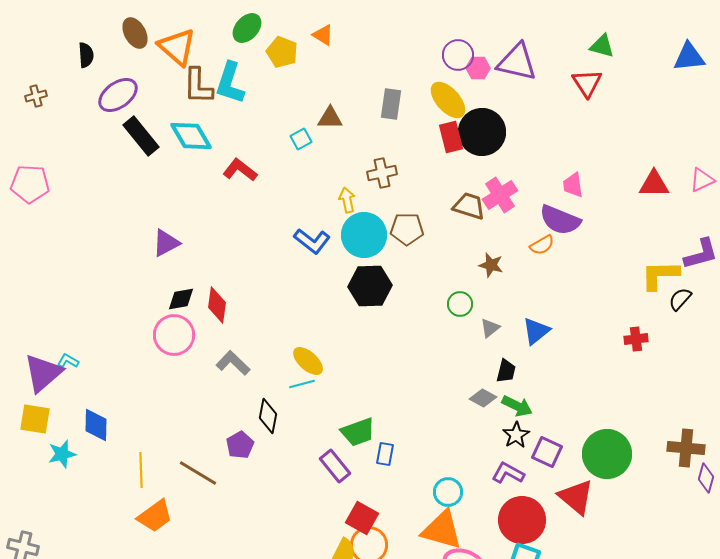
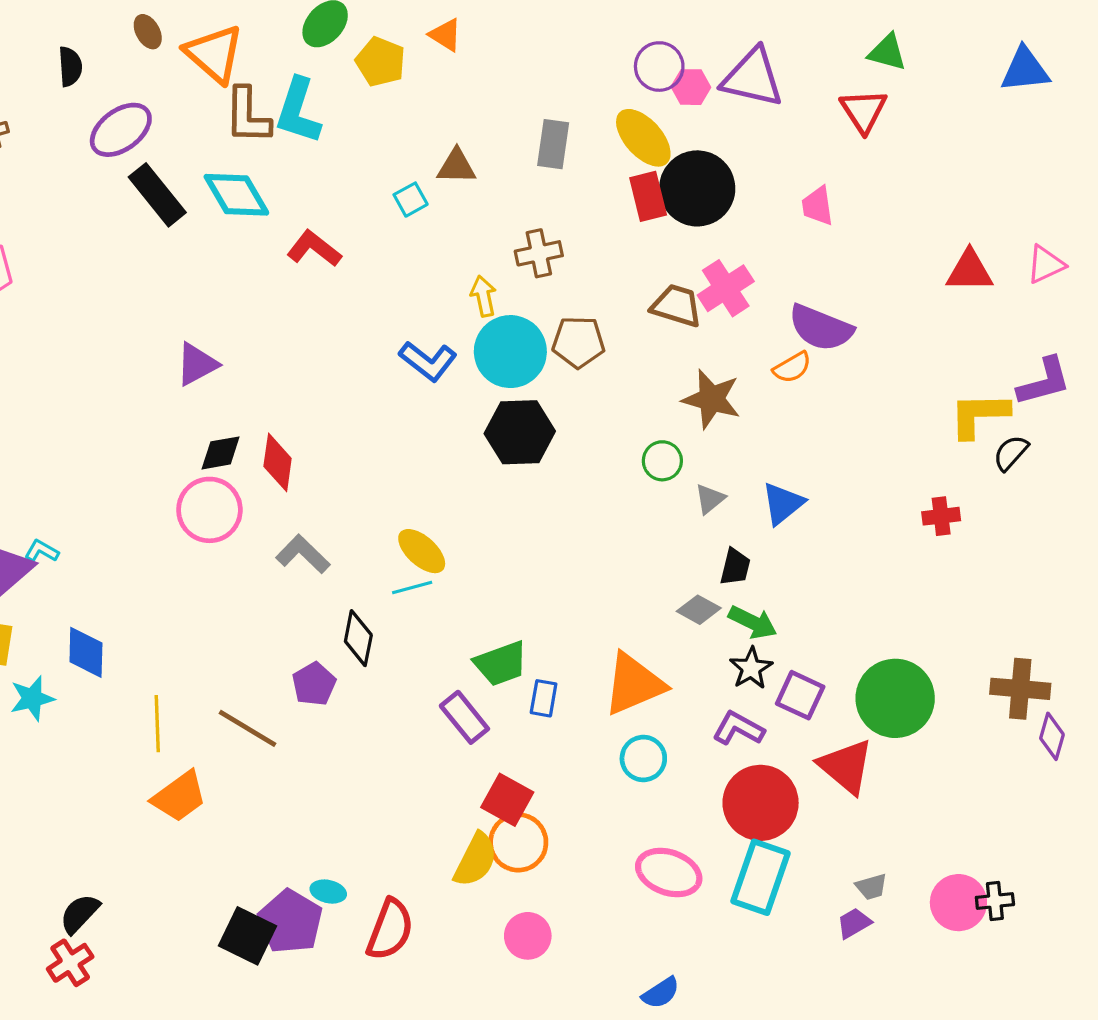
brown ellipse: (135, 33) -> (148, 32), size x0.7
pink trapezoid: (573, 185) -> (818, 206), moved
brown star: (491, 265) -> (711, 399), size x1.5
orange triangle: (442, 530) -> (634, 684), moved, turned -39

